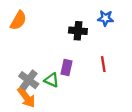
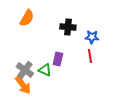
blue star: (105, 18) -> (92, 37), moved
orange semicircle: (18, 20) -> (27, 18), moved

